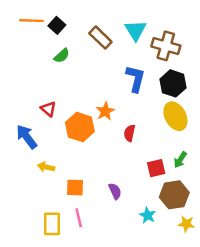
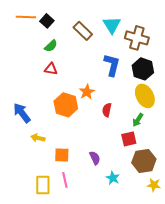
red triangle: (48, 109) -> (51, 69), moved, turned -32
green arrow: (180, 160) -> (138, 120), moved
cyan star: (148, 215) -> (113, 178), moved

